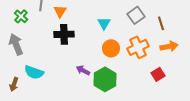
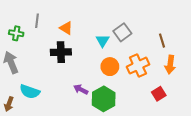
orange triangle: (60, 11) -> (66, 28), moved, turned -32
gray square: (136, 15) -> (122, 32), moved
green cross: (21, 16) -> (16, 33), turned -32
orange arrow: (169, 46) -> (170, 65), turned 108

